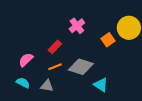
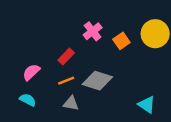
orange square: (108, 40) -> (121, 41), moved
cyan triangle: (101, 85) -> (147, 105), moved
gray triangle: (47, 86) -> (71, 103), moved

